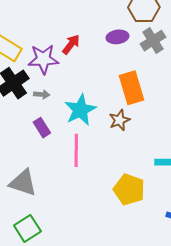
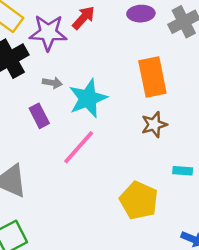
gray arrow: (42, 94) -> (52, 83), moved
brown star: (119, 120) -> (154, 125), moved
pink line: (76, 150) -> (79, 147), turned 36

